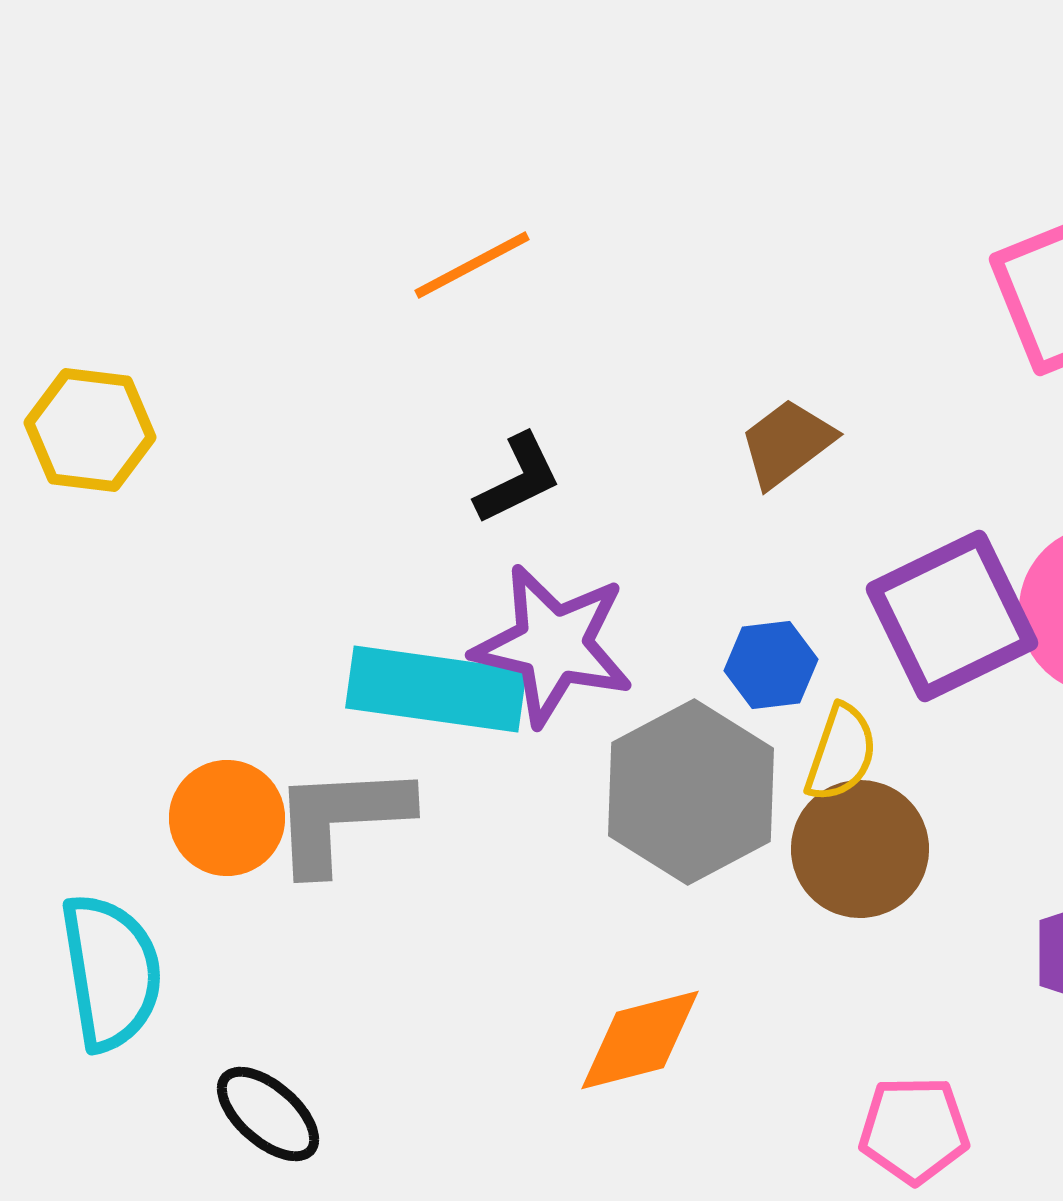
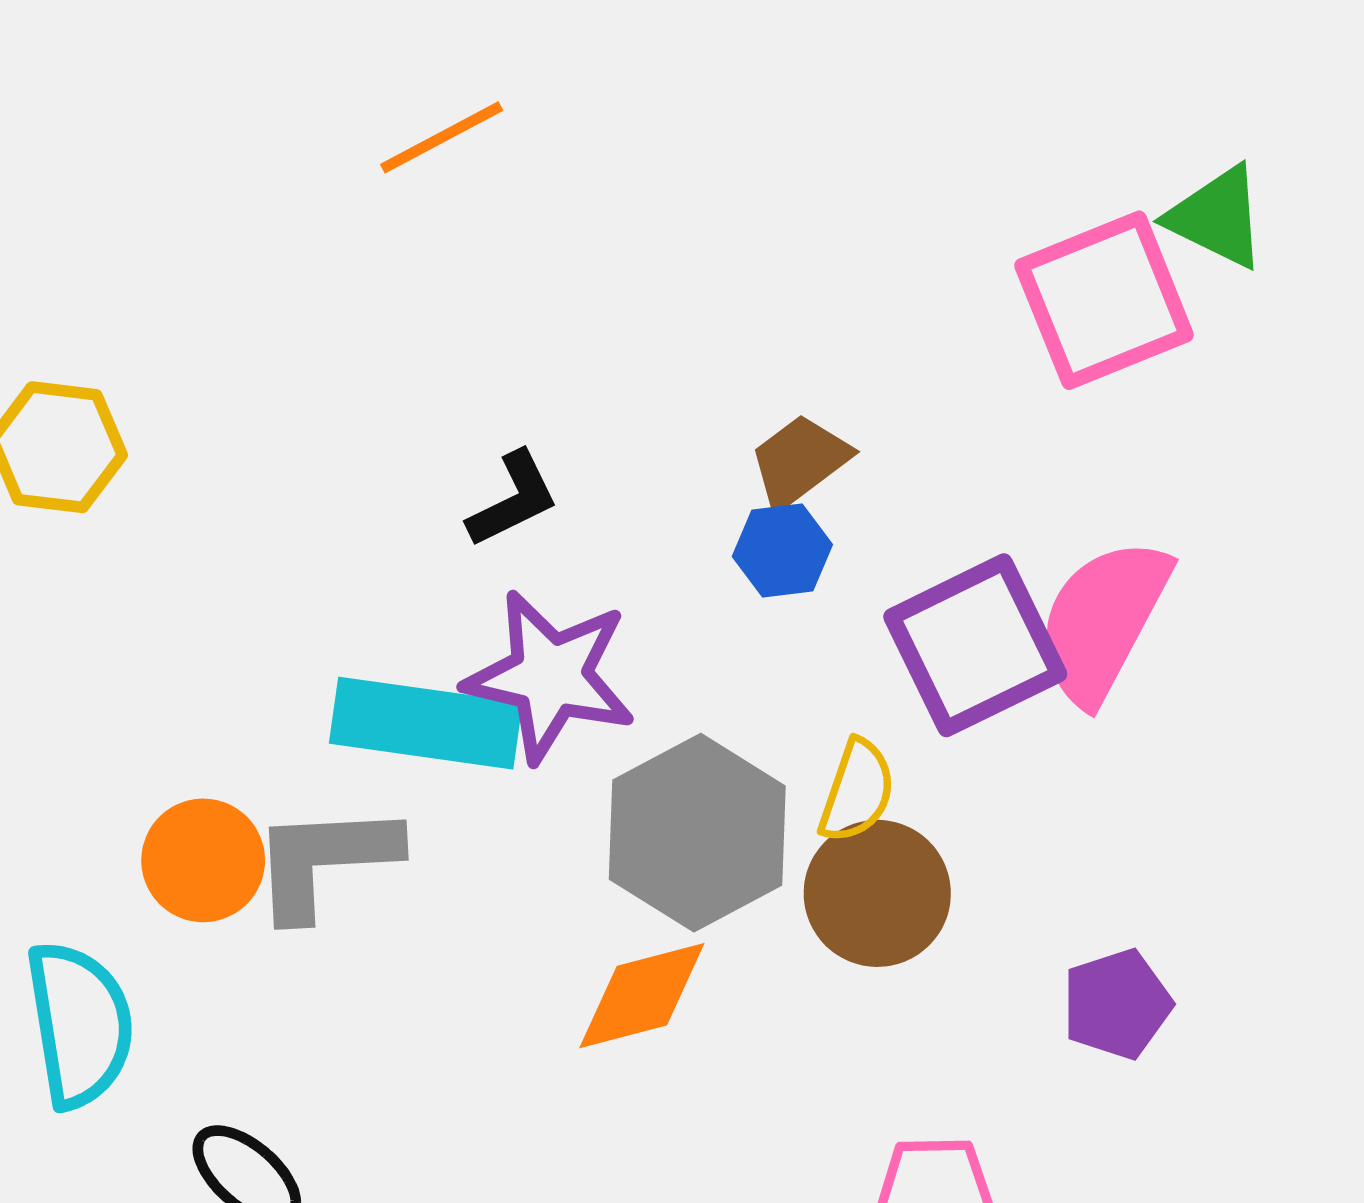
orange line: (472, 265) -> (442, 137), moved
blue hexagon: (771, 665) -> (782, 551), moved
orange diamond: (640, 1040) -> (642, 996), moved

